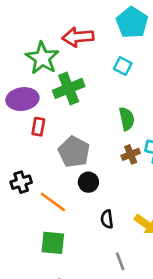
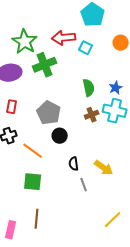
red arrow: (78, 37) -> (64, 38), moved
red rectangle: (38, 127) -> (12, 107), moved
gray line: (120, 261) -> (84, 185), moved

